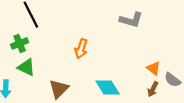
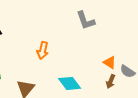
gray L-shape: (131, 20) -> (86, 20), turned 60

